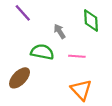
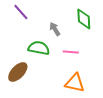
orange triangle: (81, 90) -> (75, 83), turned -35

